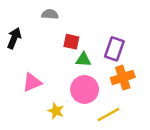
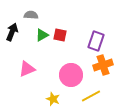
gray semicircle: (50, 14) -> (31, 15), moved
green triangle: (83, 60) -> (42, 35), moved, turned -32
yellow star: (56, 111) -> (53, 99), moved

